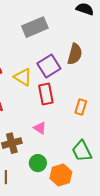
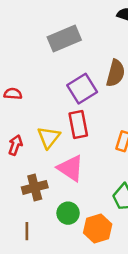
yellow triangle: (23, 77) -> (49, 137), moved, turned 36
pink triangle: (40, 128) -> (71, 168), size x1.6

